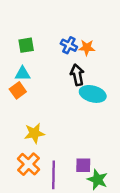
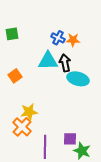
green square: (26, 45) -> (12, 34), moved
cyan triangle: (23, 74) -> (48, 61), moved, size x1.5
orange cross: (28, 164) -> (22, 127), moved

